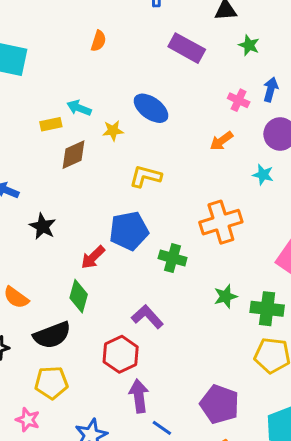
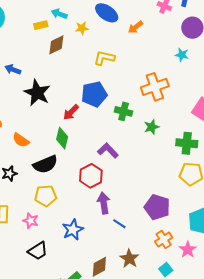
orange arrow: (221, 141) -> (136, 27), moved
black star: (43, 226) -> (37, 93), size x1.5
green star: (226, 296) -> (152, 127), moved

